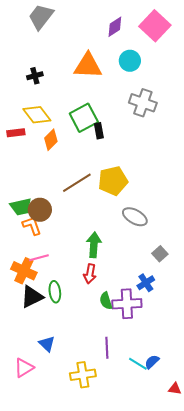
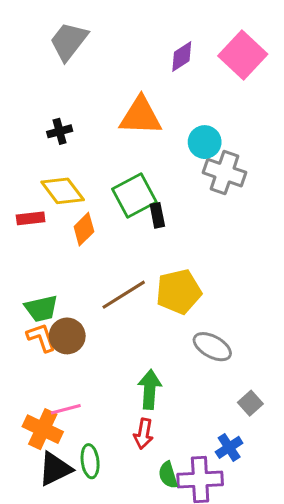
cyan circle: (130, 61) -> (205, 142), moved
green trapezoid: (21, 207) -> (41, 308), moved
orange L-shape: (32, 226) -> (41, 337), moved

